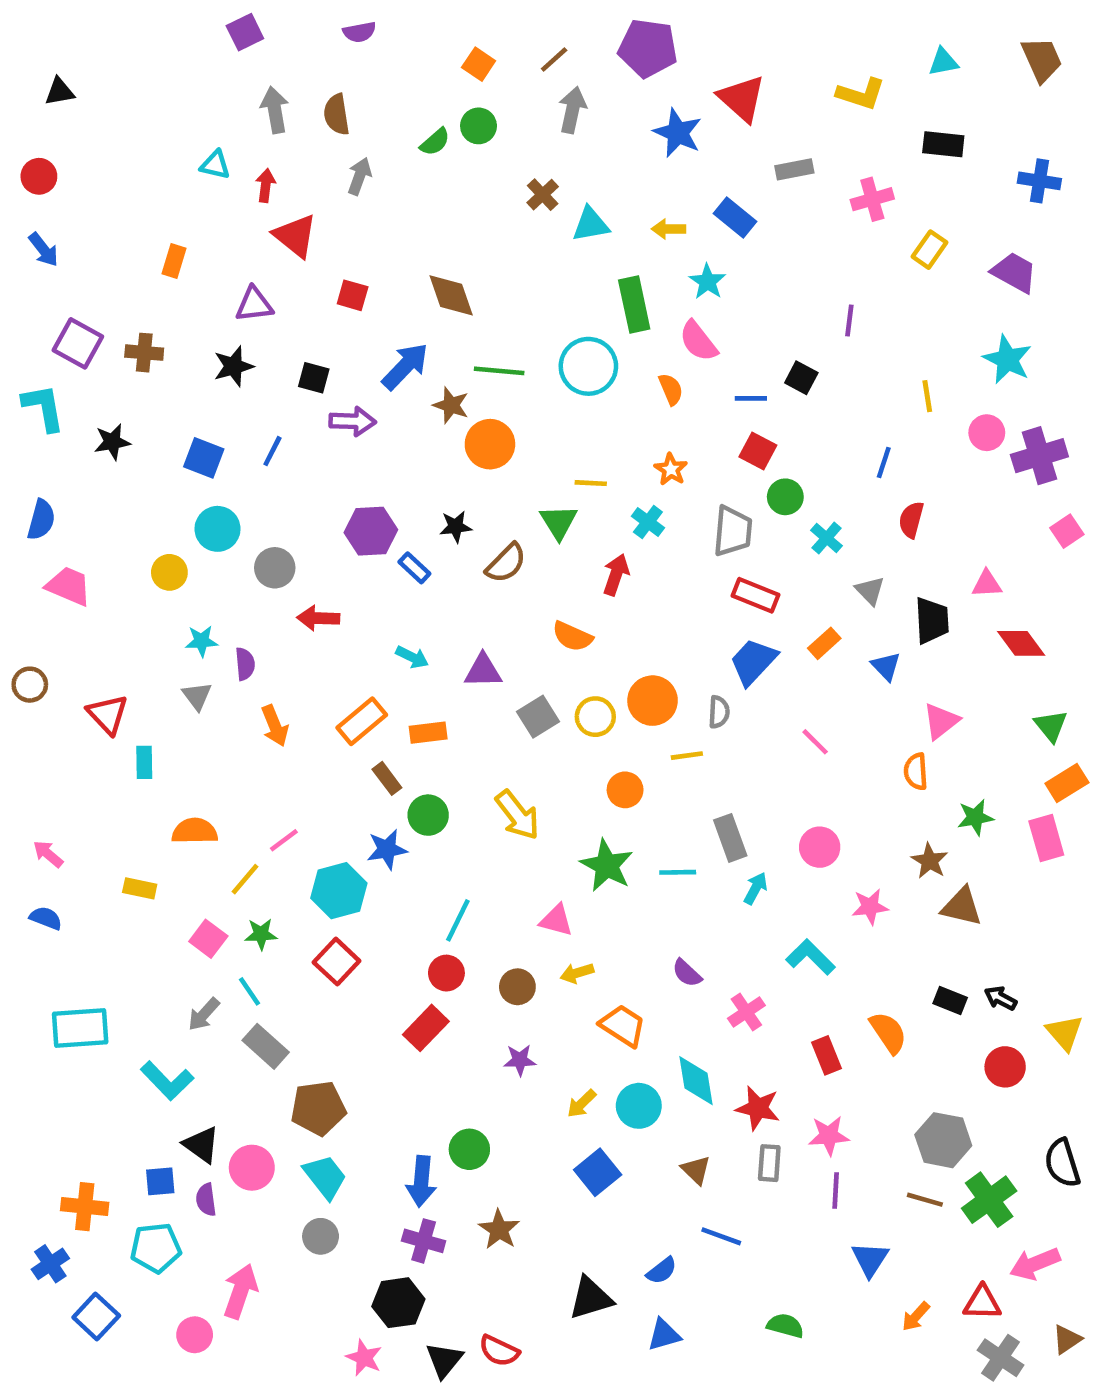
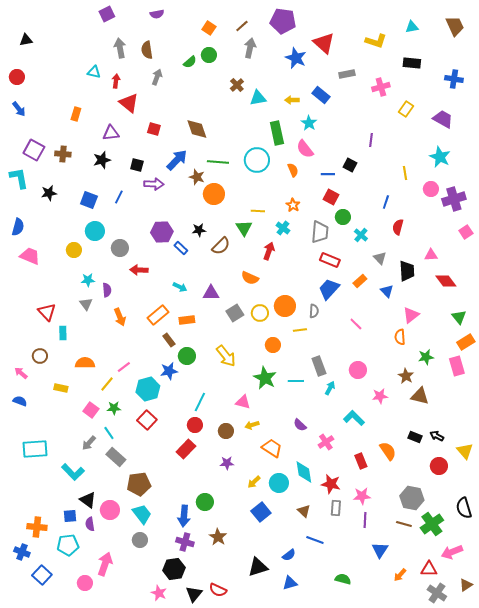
brown circle: (30, 685) -> (40, 356), moved
blue cross: (50, 1264) -> (22, 552), turned -35

